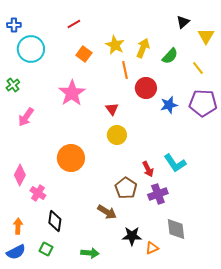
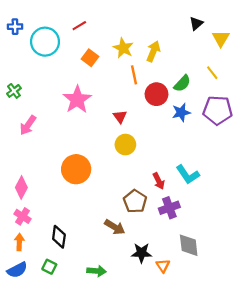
cyan circle: (31, 49) -> (45, 42), moved
green semicircle: (170, 56) -> (182, 83), moved
pink cross: (38, 193) -> (23, 216), moved
orange triangle: (152, 248) -> (163, 266), turned -40

